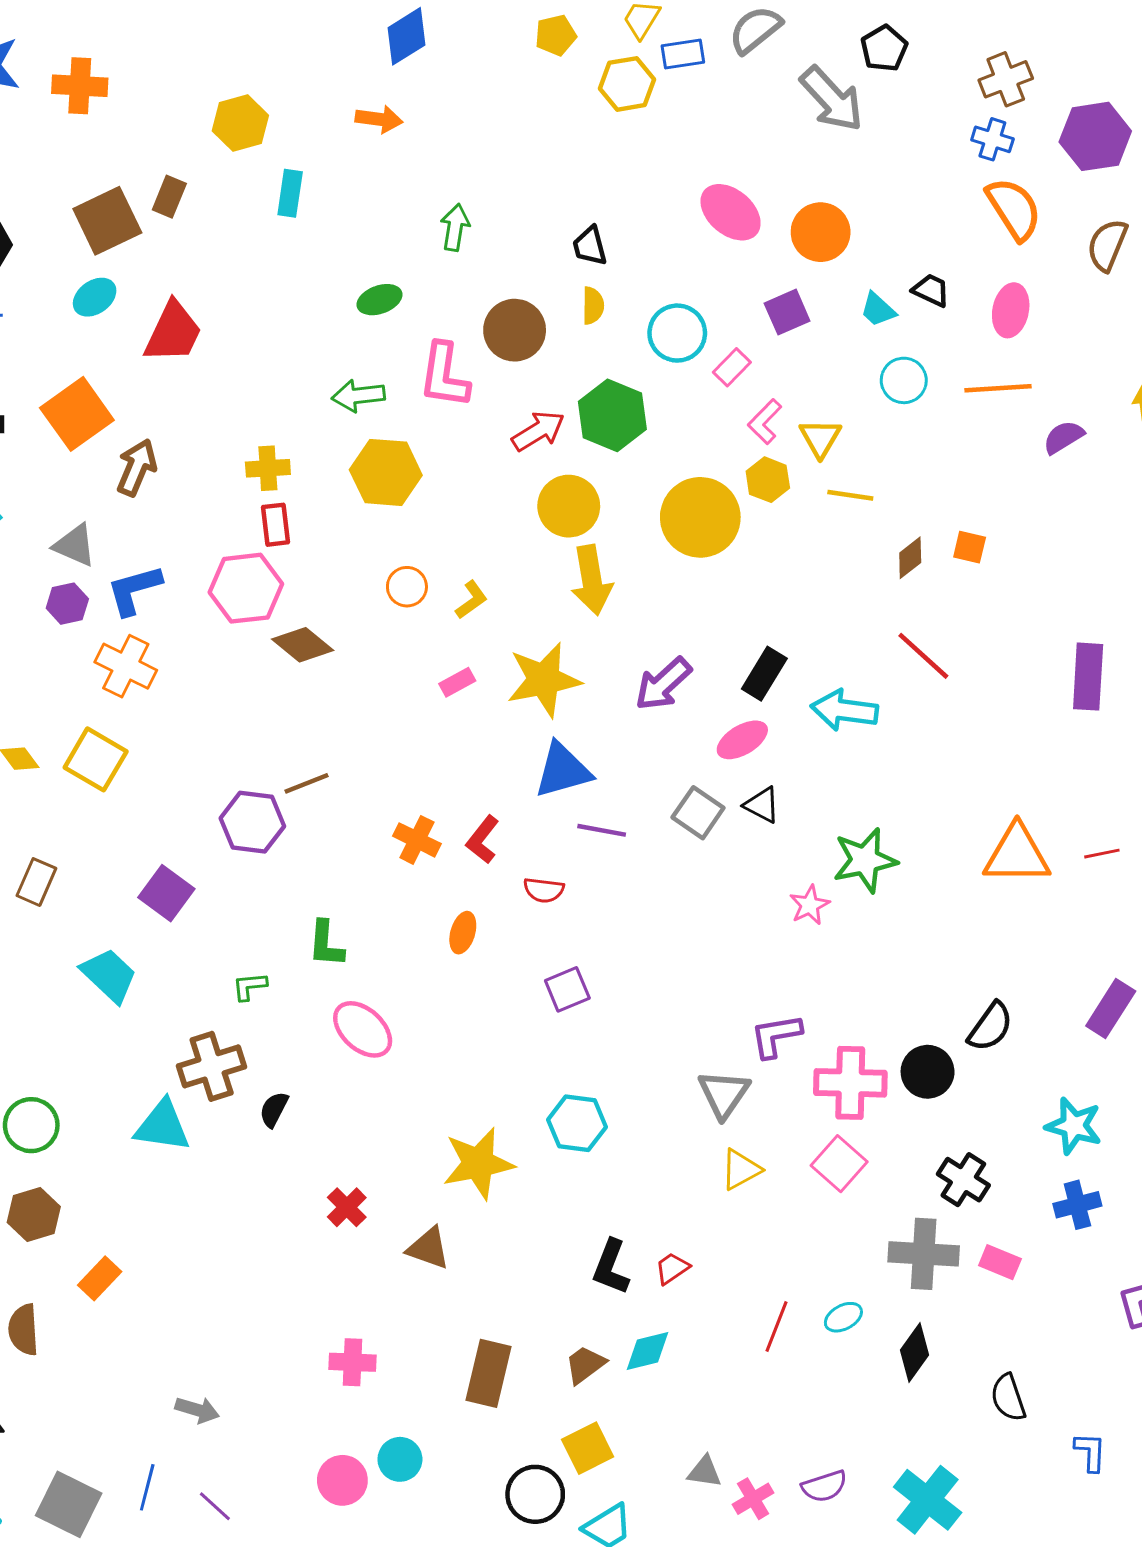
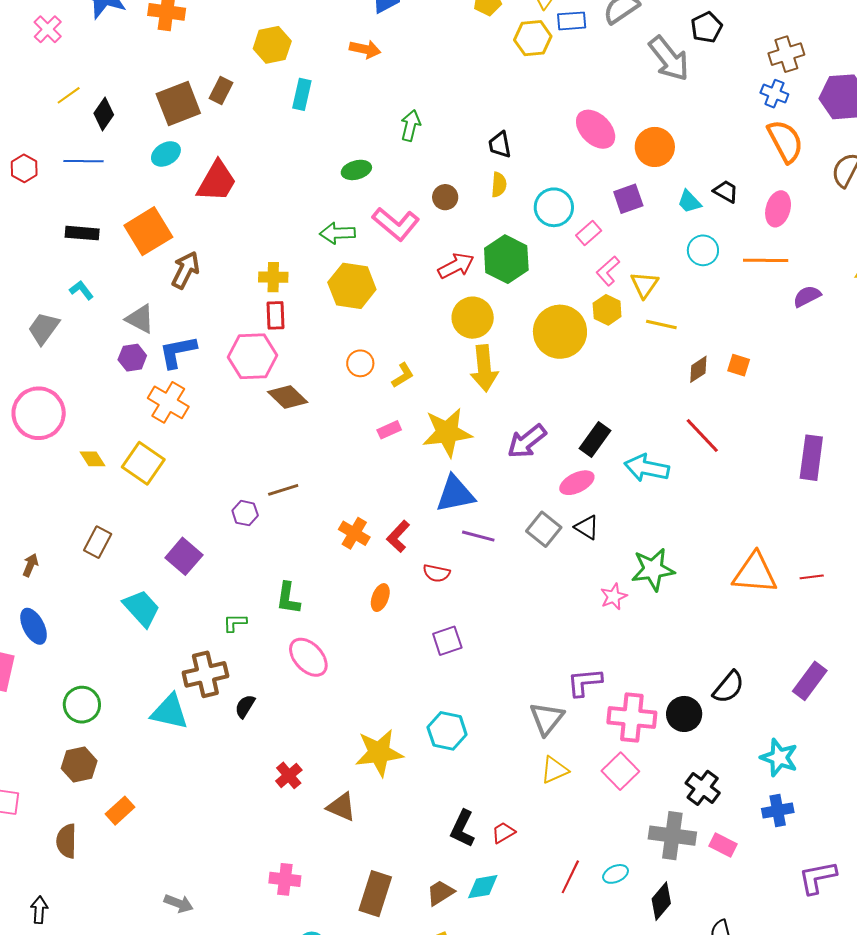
brown circle: (515, 330) -> (445, 197), size x0.6
pink L-shape: (444, 375) -> (396, 224), turned -63
purple hexagon: (252, 822) -> (245, 513), size x0.6

